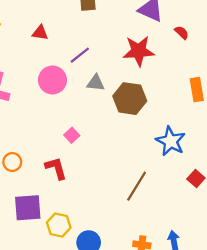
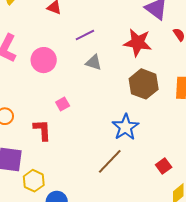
pink circle: (52, 80) -> (44, 60), moved
brown hexagon: (130, 99) -> (144, 84), moved
blue star: (171, 141) -> (125, 127), moved

